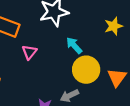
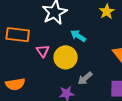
yellow circle: (86, 70) -> (66, 57), moved

